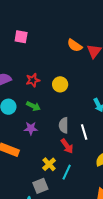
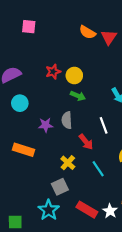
red star: (33, 80) -> (53, 72), moved
green arrow: (33, 106) -> (78, 96), moved
gray semicircle: (64, 125) -> (67, 120), moved
cyan line: (67, 172) -> (98, 169), moved, turned -56

